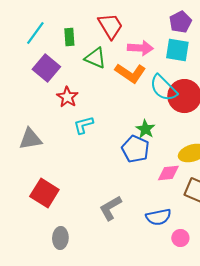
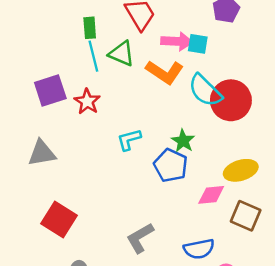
cyan line: (35, 33) -> (93, 56), moved, turned -50
cyan square: (177, 50) -> (198, 44), moved, size x0.7
purple square: (46, 68) -> (50, 90), moved, turned 32
cyan L-shape: (83, 125) -> (129, 140), moved

